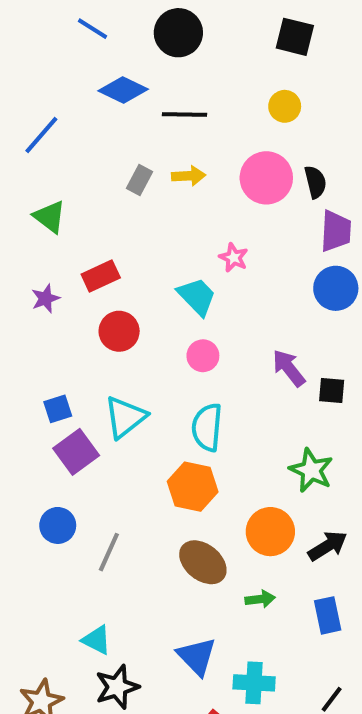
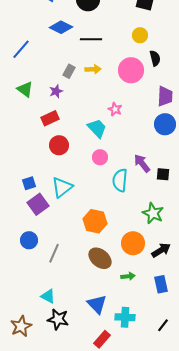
black semicircle: (315, 182) -> (155, 58), moved
purple star: (45, 299) -> (56, 91), moved
cyan semicircle: (207, 427) -> (120, 180), moved
black star: (117, 687) -> (58, 319), turned 30

